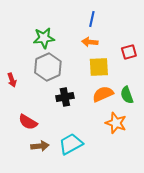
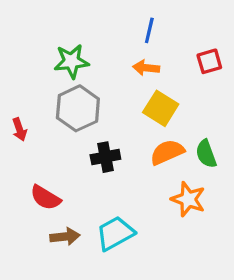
red square: (129, 52) -> (209, 61), moved
yellow square: (99, 67) -> (161, 108), turned 35

